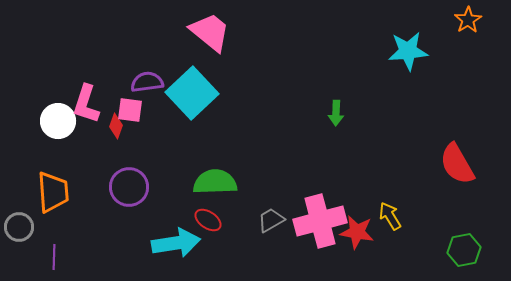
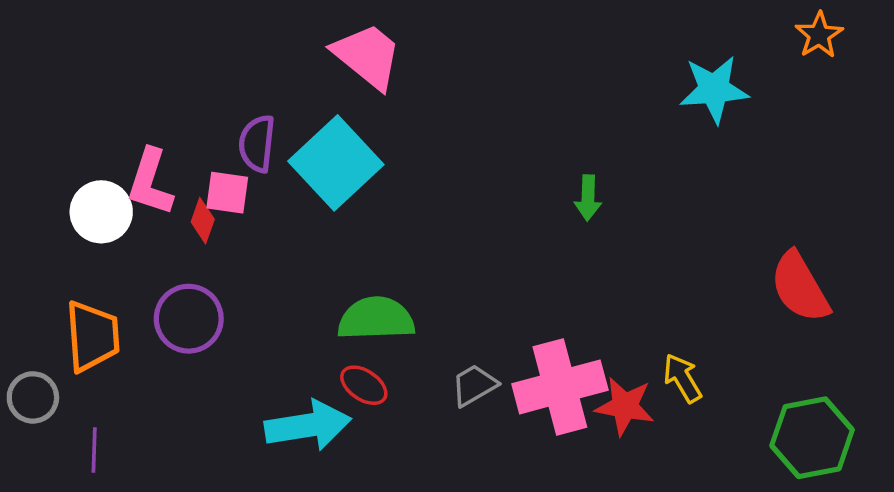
purple semicircle: (147, 82) -> (257, 144), turned -76
purple circle: (129, 187) -> (189, 319), moved
green hexagon: (464, 250) -> (812, 438), size x1.4

